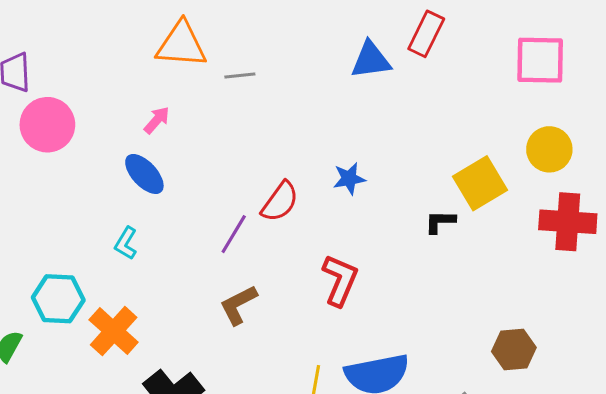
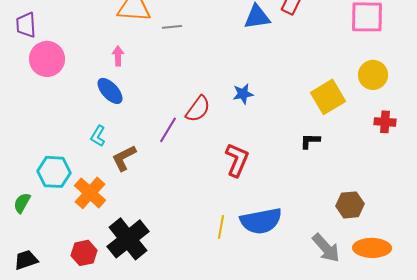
pink arrow: (157, 120) -> (118, 56), turned -42
black L-shape: (440, 222) -> (310, 141), moved
red cross: (568, 222) -> (385, 122), size x0.6
brown L-shape: (238, 305) -> (124, 158), moved

